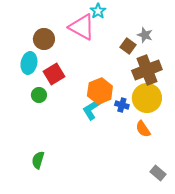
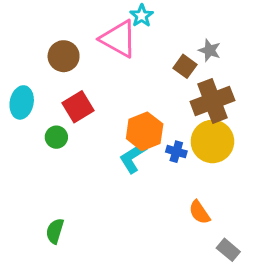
cyan ellipse: (29, 63) -> (22, 102), moved
orange semicircle: (143, 129) -> (199, 212), moved

